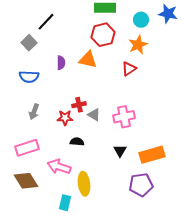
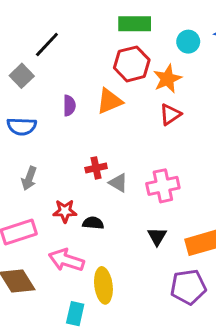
orange star: (138, 45) -> (167, 79), moved
orange triangle: (88, 60) -> (109, 101), turned -36
red star: (65, 118) -> (65, 211), moved

